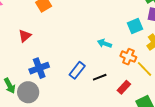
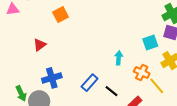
cyan arrow: (104, 43) -> (119, 58), turned 72
black line: (100, 77) -> (111, 91), turned 56

